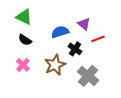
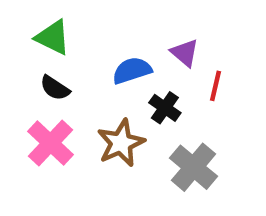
red line: (98, 39) -> (216, 86), turned -56
pink cross: (23, 65) -> (50, 143), size x1.5

